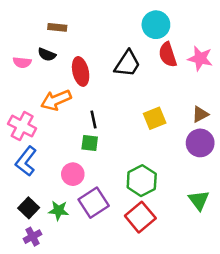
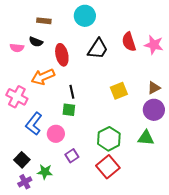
cyan circle: (156, 25) -> (85, 16), moved
blue L-shape: (26, 161) -> (34, 124), moved
green triangle: (199, 200) -> (146, 138), moved, turned -48
purple square: (94, 203) -> (72, 156), size x0.6
green star: (58, 211) -> (45, 172), moved

